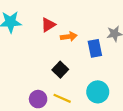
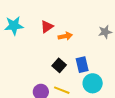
blue rectangle: (95, 48) -> (82, 65), moved

